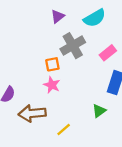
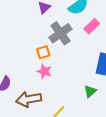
pink rectangle: (108, 53) -> (92, 26), moved

